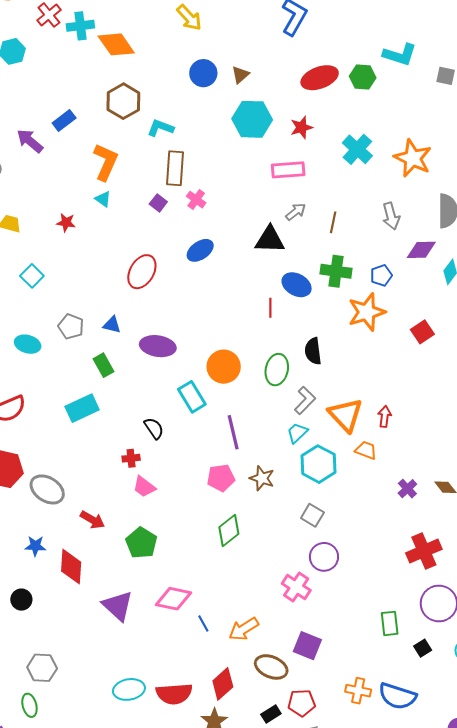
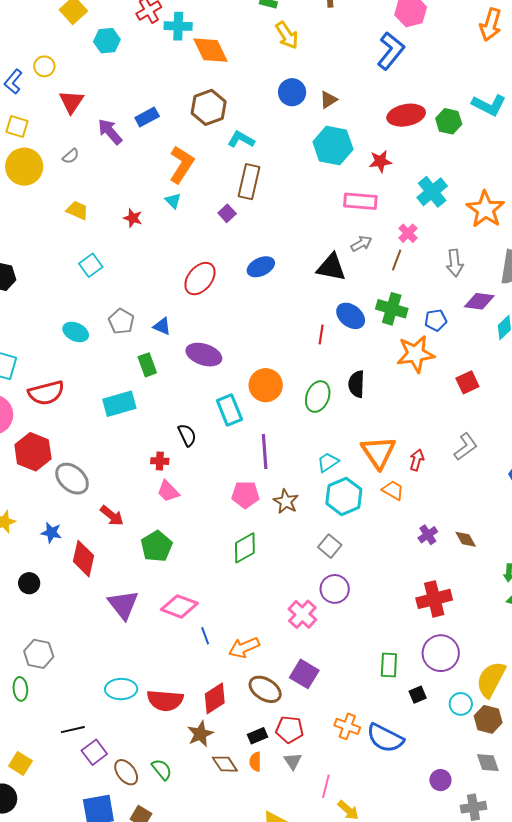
pink cross: (196, 200) -> (408, 233), moved
gray L-shape: (305, 400) -> (466, 447), moved

